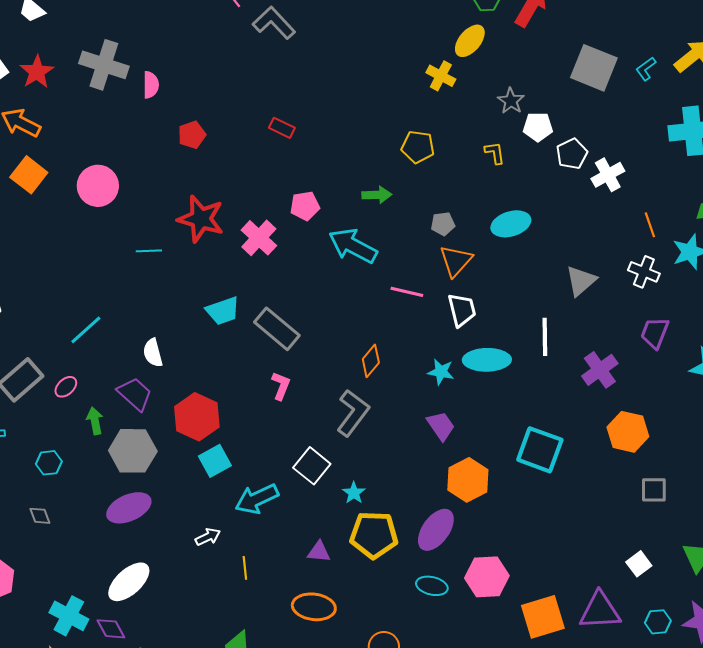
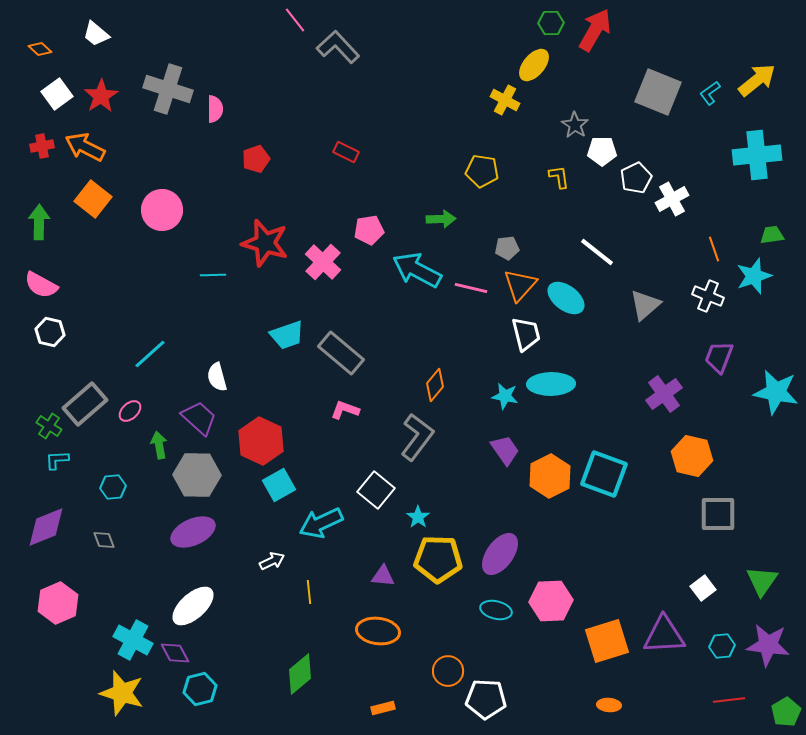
cyan ellipse: (511, 224) -> (566, 298), moved, turned 54
pink line: (407, 292) -> (471, 288), moved
white line: (545, 337) -> (597, 252), moved, turned -51
pink L-shape: (281, 386) -> (345, 410), turned -92
orange hexagon: (468, 480) -> (550, 476), moved
gray square: (654, 490) -> (718, 514), size x1.4

